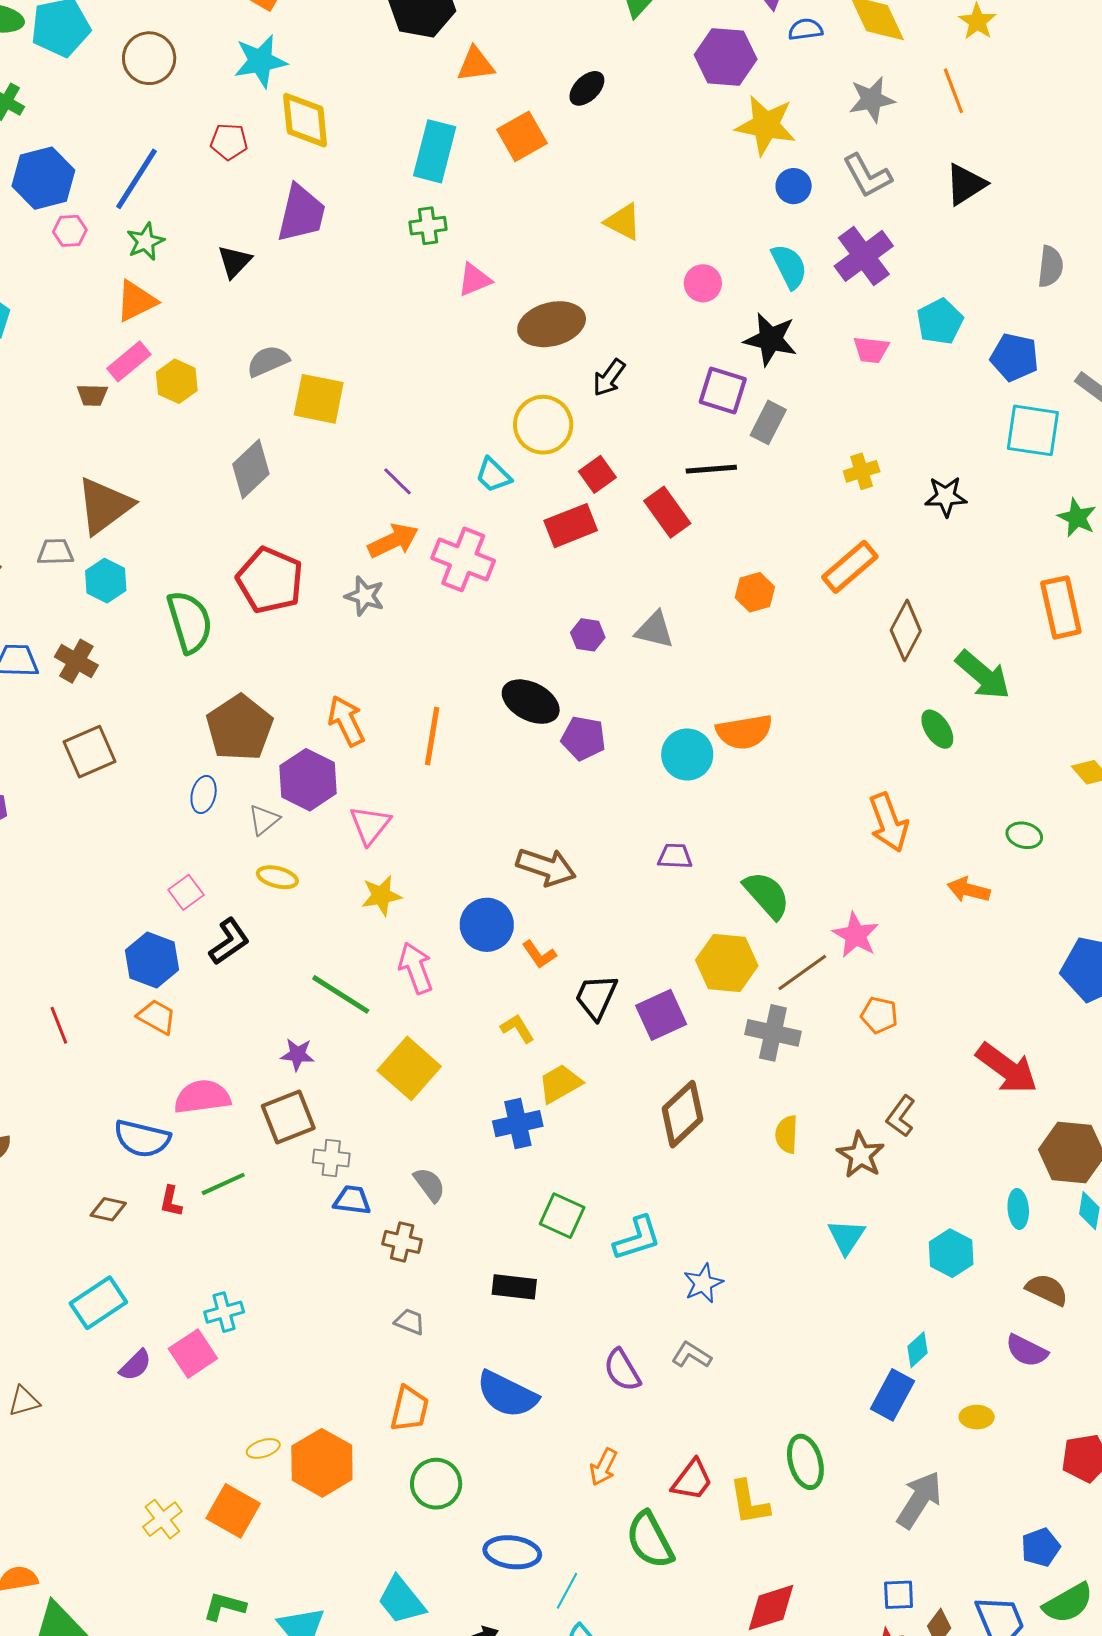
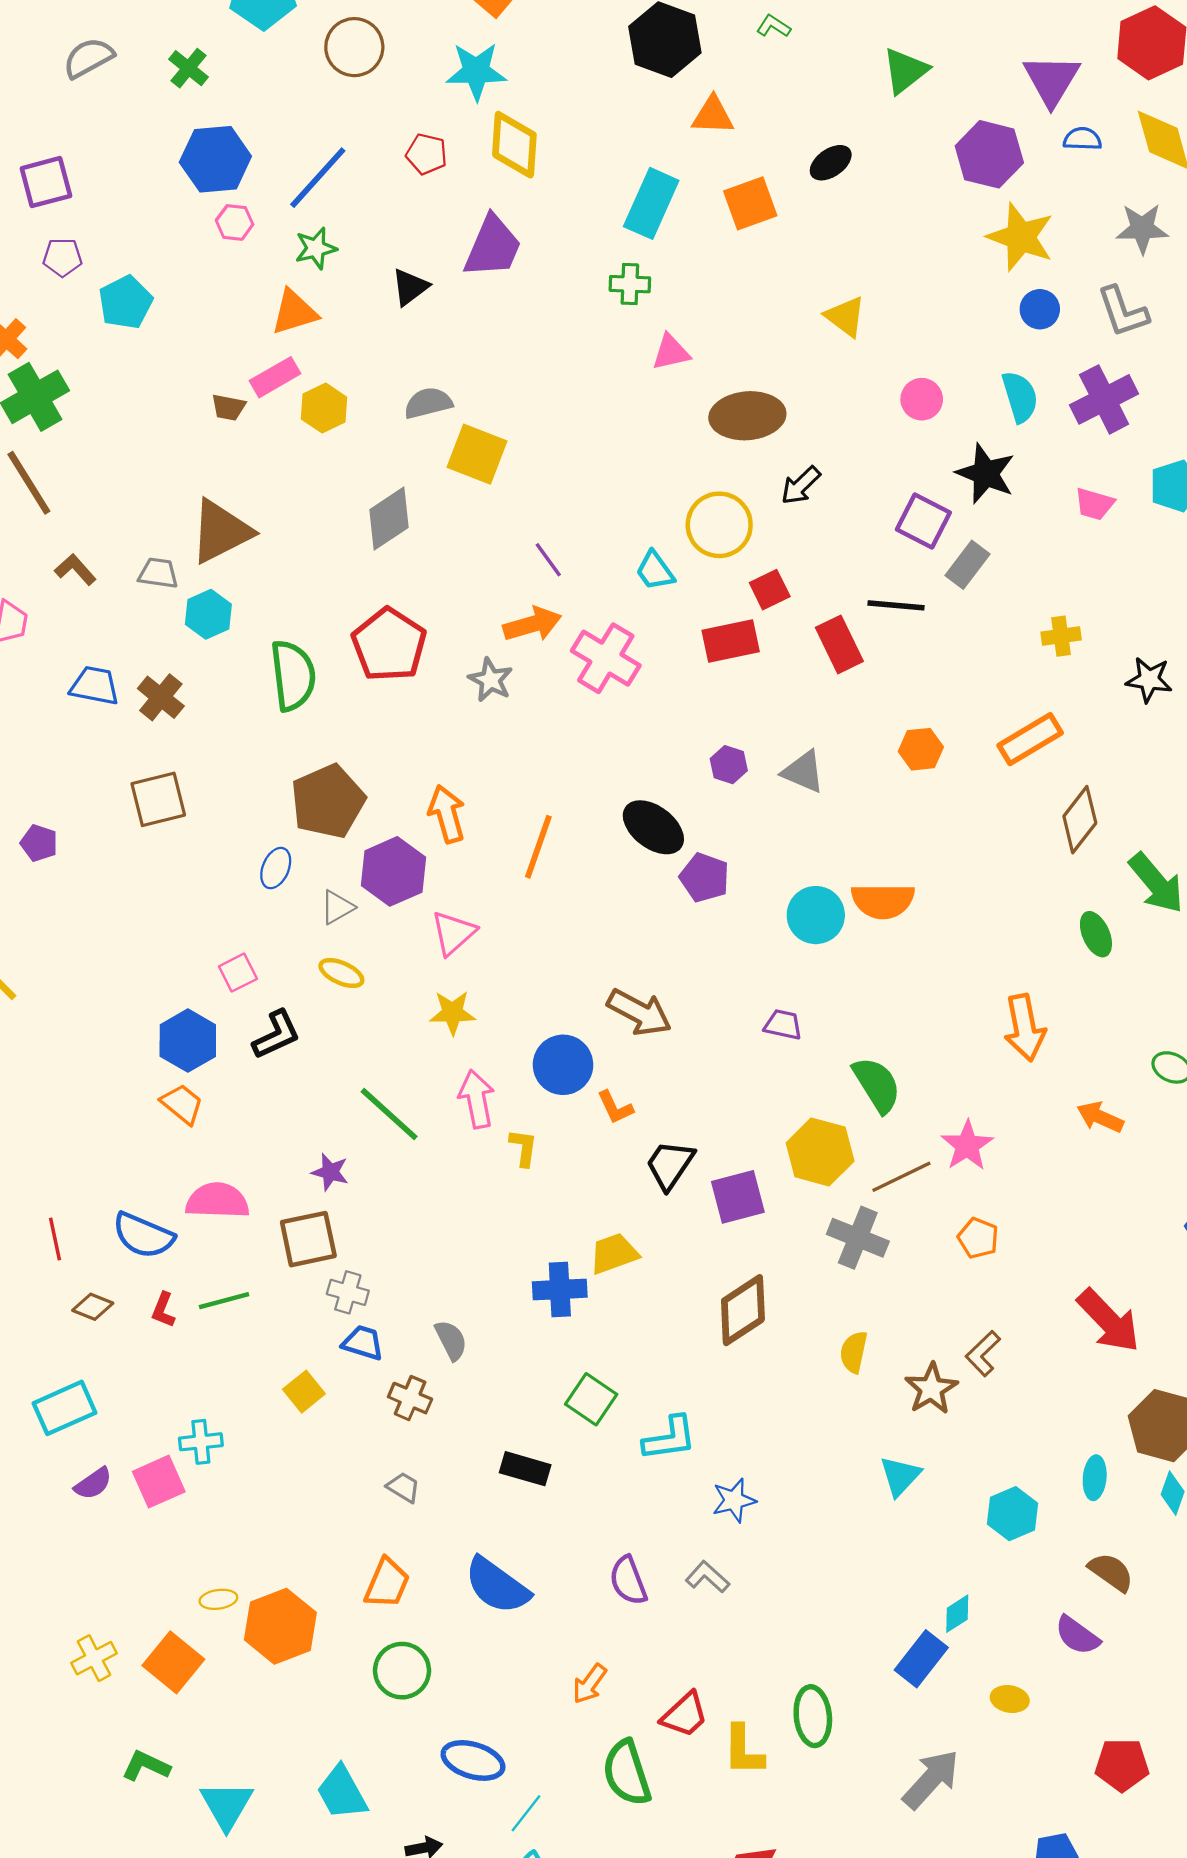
red line: (59, 1025) -> (55, 1239), moved
yellow L-shape: (517, 1028) -> (523, 1148), moved, turned 30
yellow square: (409, 1068) -> (304, 1392), moved, size x0.6

